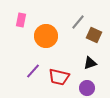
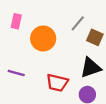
black triangle: (90, 63) -> (91, 68), size x1.5
purple line: (33, 71) -> (16, 73), moved, turned 63

